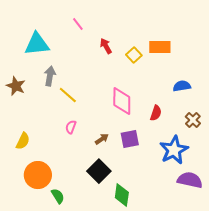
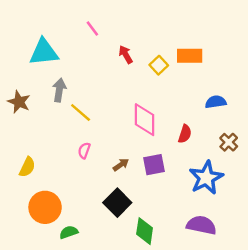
purple semicircle: (190, 180) -> (201, 225), moved
green semicircle: (58, 196) -> (69, 232), turned -77

